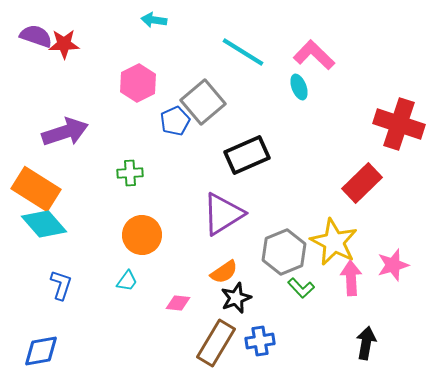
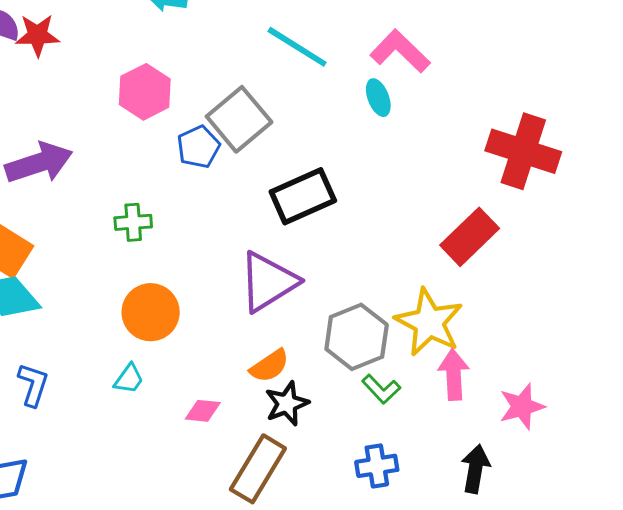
pink star: (393, 265) -> (522, 406), moved
blue cross: (260, 341) -> (377, 466), moved

